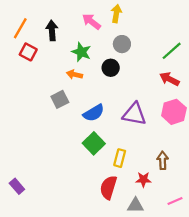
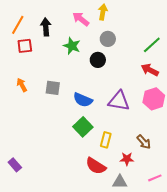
red square: (28, 52) -> (25, 46), turned -35
orange arrow: (75, 75) -> (22, 85), moved, turned 48
gray square: (60, 99) -> (53, 88), turned 35
blue semicircle: (94, 113) -> (83, 100), turned 54
brown arrow: (163, 160) -> (144, 142), turned 140
red semicircle: (108, 187) -> (96, 166), turned -75

